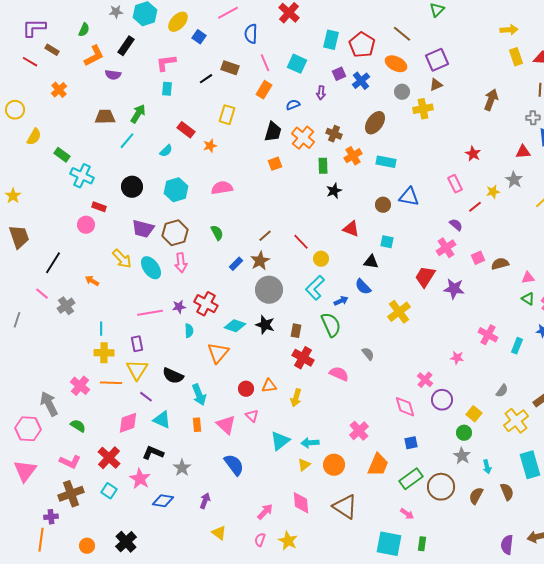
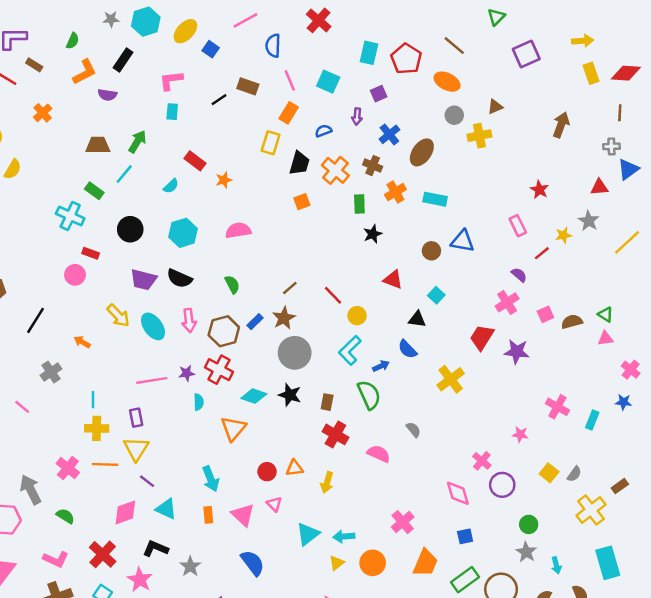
purple square: (437, 60) -> (526, 54), moved
blue cross: (361, 81) -> (389, 134), moved
yellow rectangle: (227, 115) -> (271, 143), moved
green rectangle: (62, 155) -> (94, 191), moved
brown hexagon: (175, 233) -> (224, 331), moved
cyan square: (387, 242) -> (436, 295), turned 32
pink line: (42, 294) -> (22, 407), moved
green triangle: (528, 299) -> (605, 314), moved
black semicircle: (173, 376) -> (179, 278), moved
yellow square: (474, 414) -> (549, 473), moved

